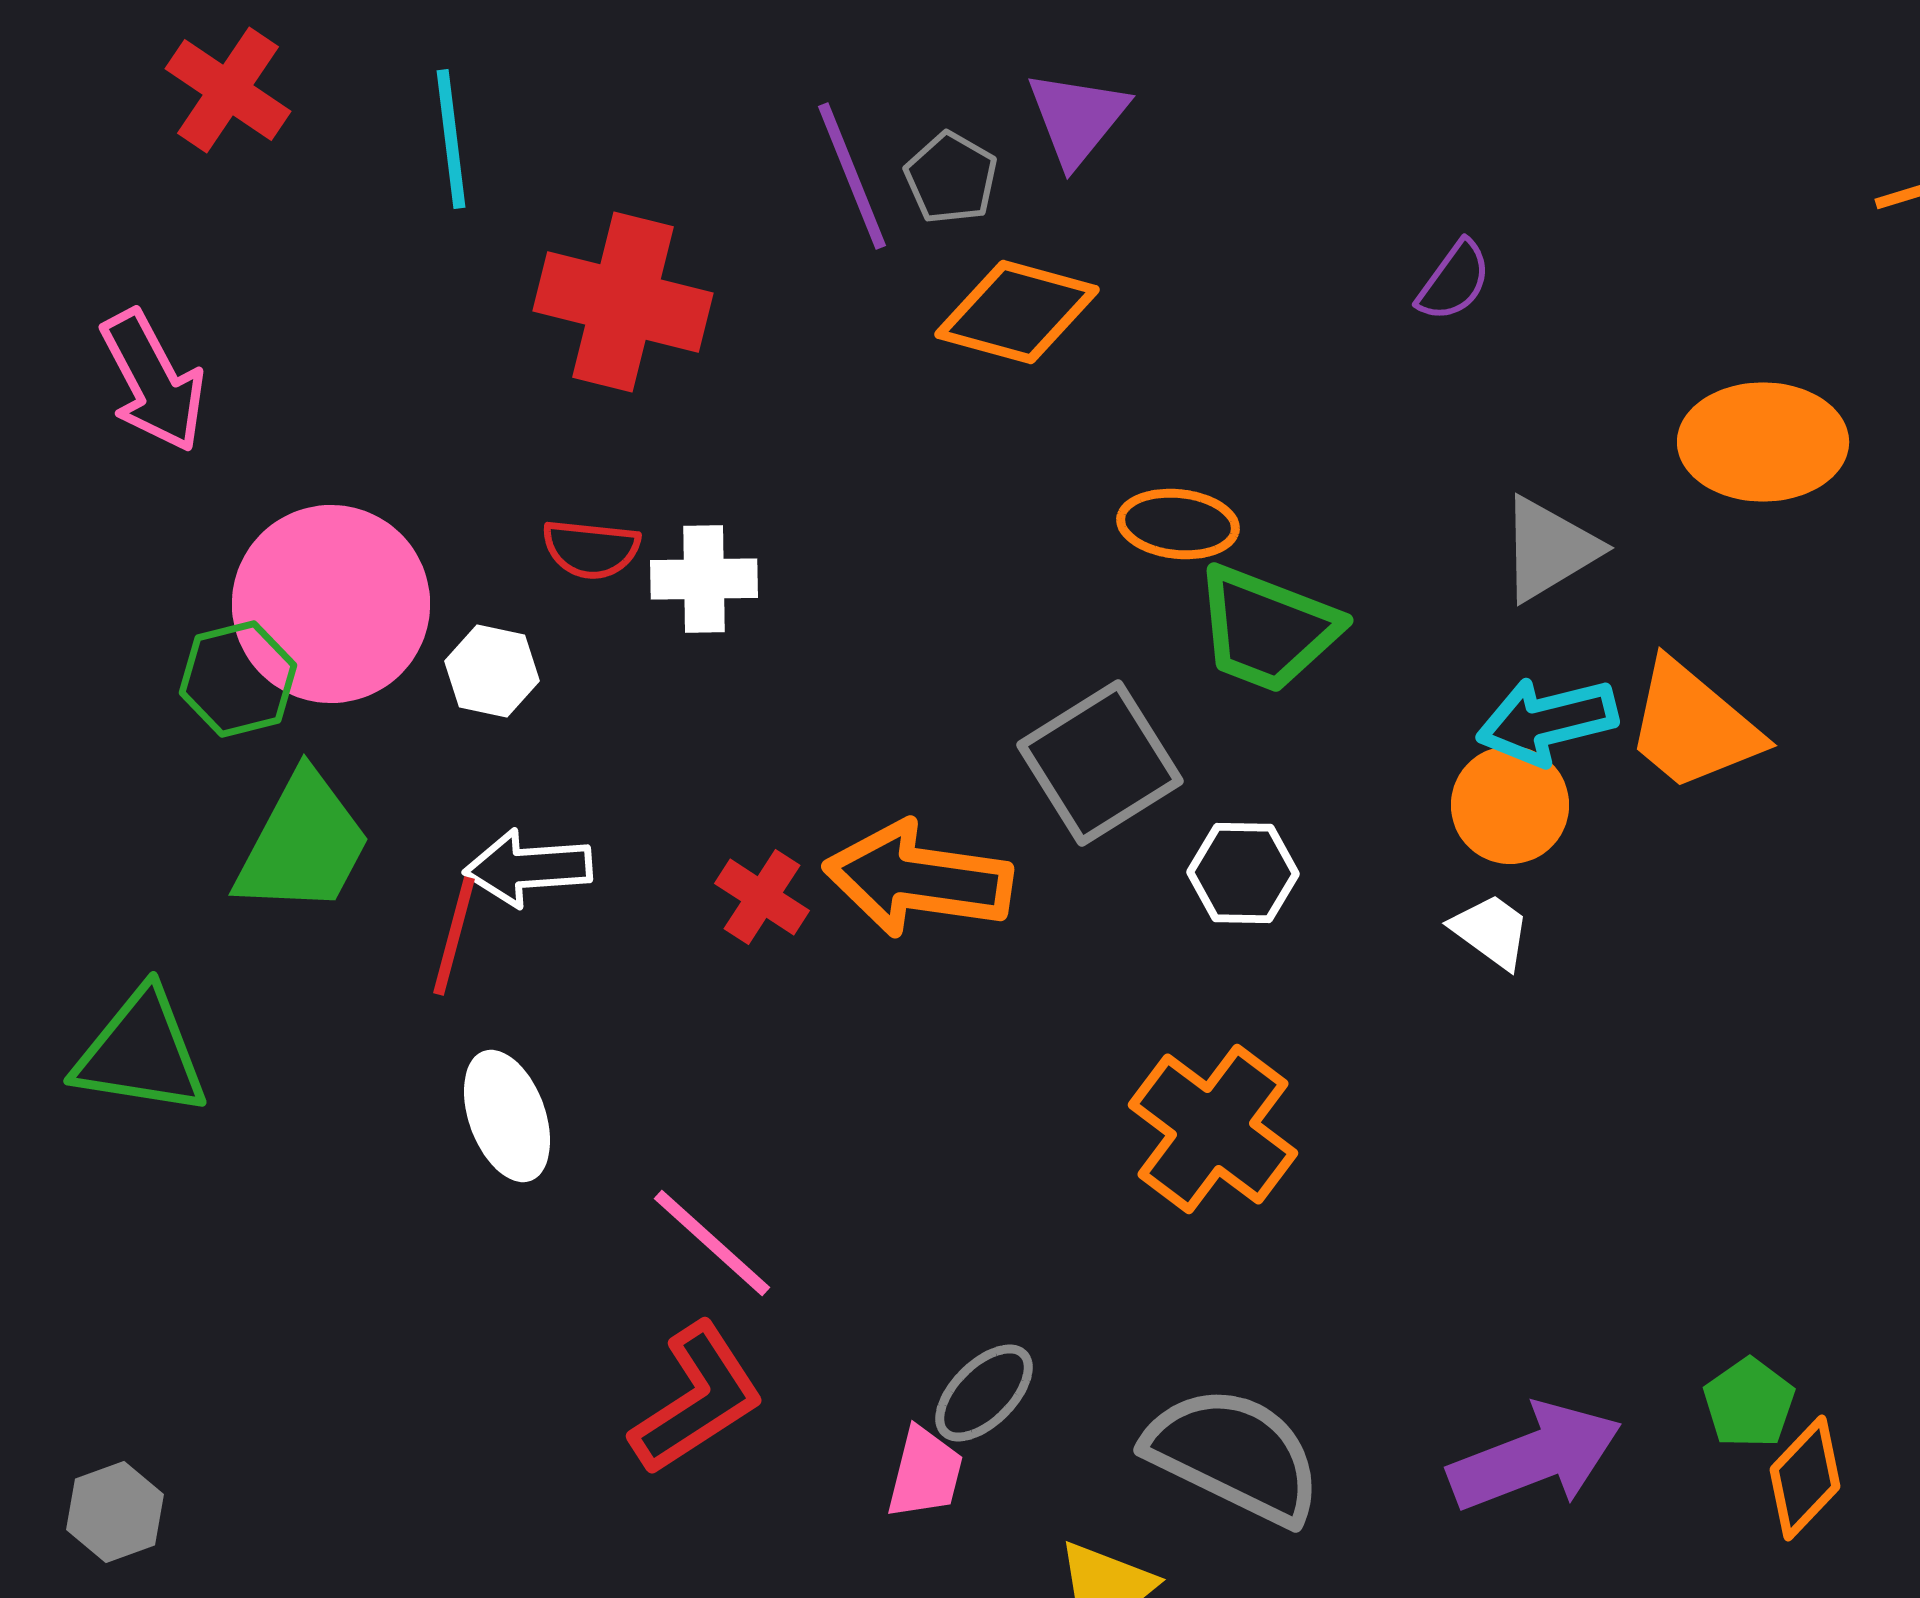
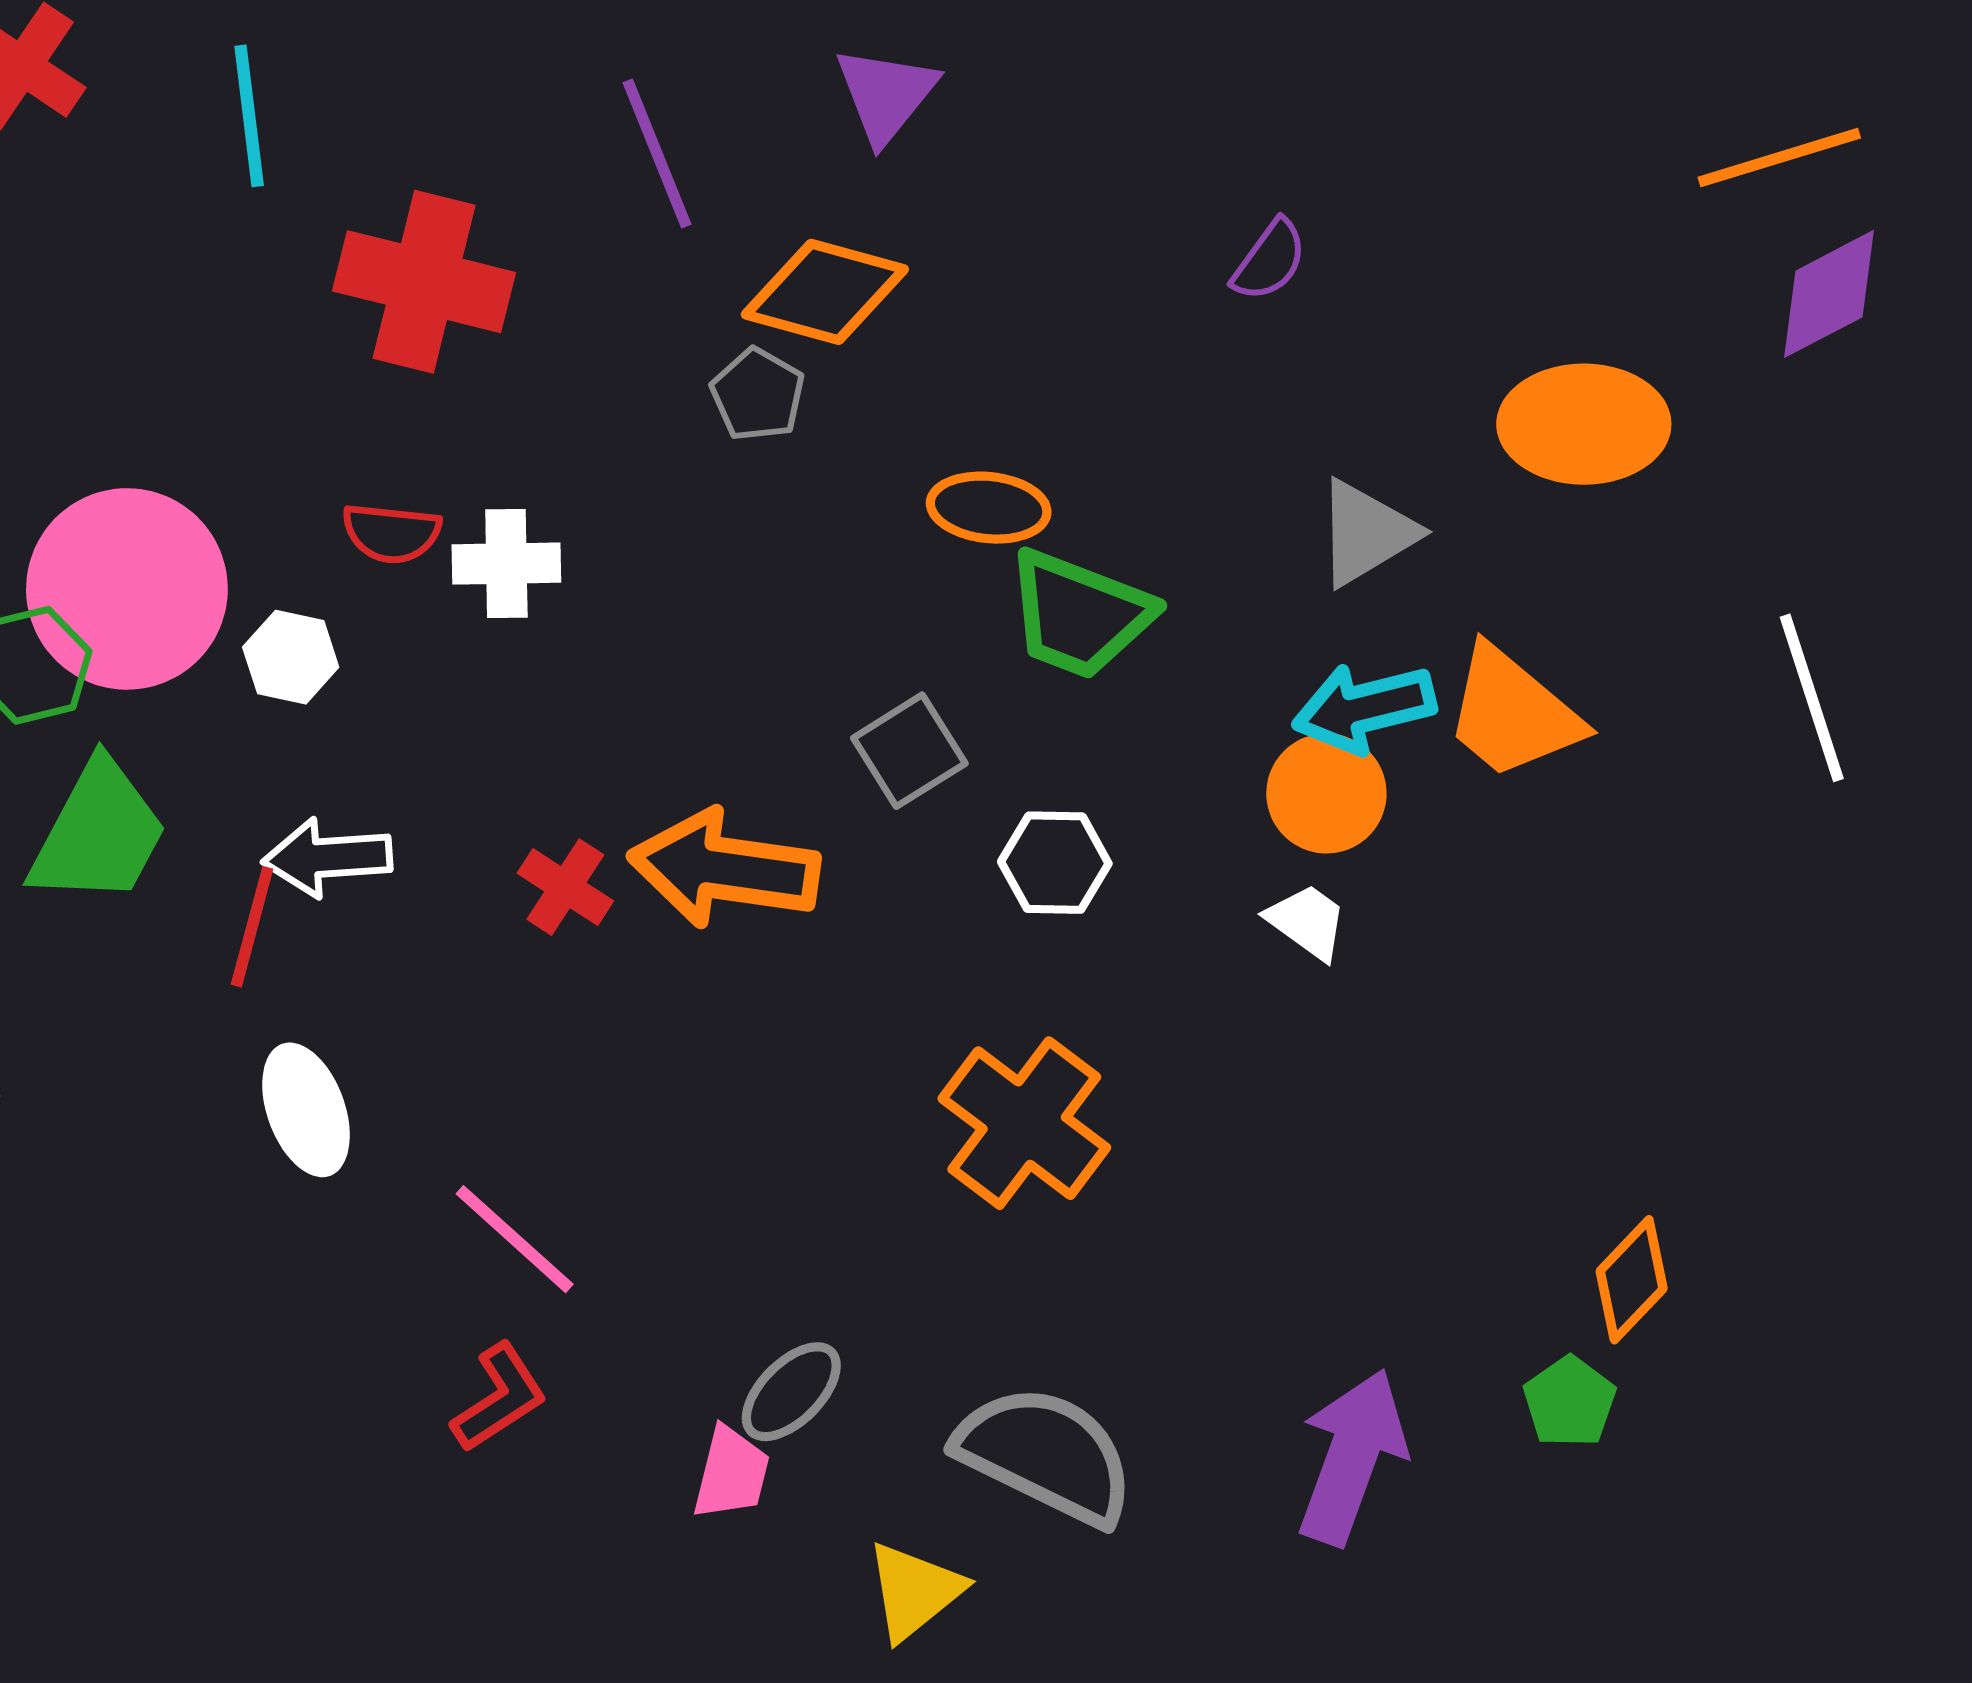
gray pentagon: (951, 178) -> (758, 395), moved
gray square: (1100, 763) -> (909, 751), size x0.7
red L-shape: (697, 1399) -> (499, 1398), size x0.7
purple arrow: (1535, 1457) -> (1352, 1457), turned -49
orange diamond: (1805, 1478) -> (1632, 1280), moved

